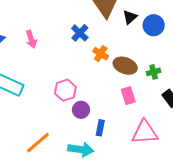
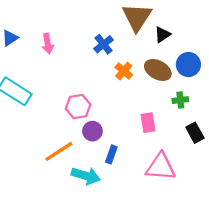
blue circle: (154, 25) -> (188, 65), moved
brown ellipse: (125, 66) -> (158, 70), moved
orange line: (38, 143) -> (59, 151), moved

